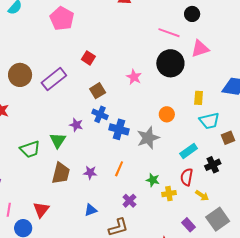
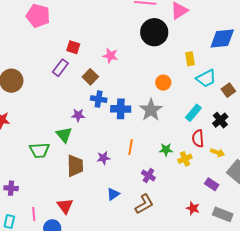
pink star: (134, 77) -> (110, 56), moved
purple rectangle: (54, 79) -> (60, 68), moved, size x0.7
green trapezoid: (30, 149) -> (39, 150), turned 30

